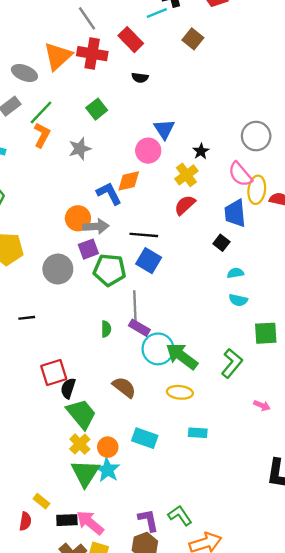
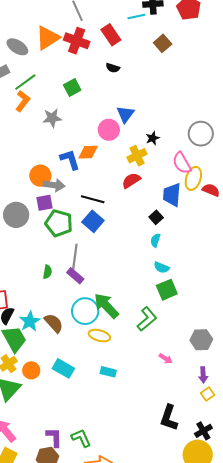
cyan semicircle: (235, 273) -> (155, 240), moved, turned -72
green square: (266, 333) -> (167, 290), moved, turned -30
cyan circle: (158, 349) -> (85, 311), moved
cyan star: (107, 470) -> (30, 321), moved

